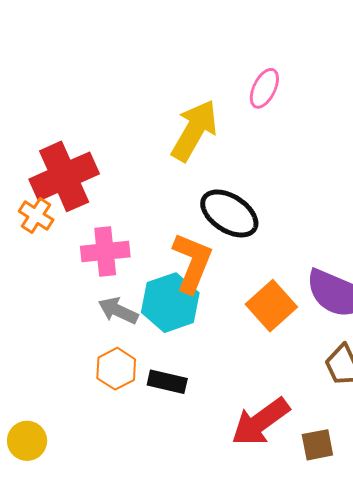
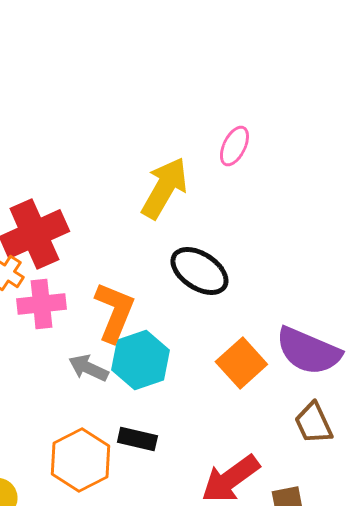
pink cross: (105, 252) -> (41, 304), moved
orange L-shape: (192, 263) -> (114, 312), moved
orange hexagon: (116, 369) -> (80, 460), moved, size x1.5

